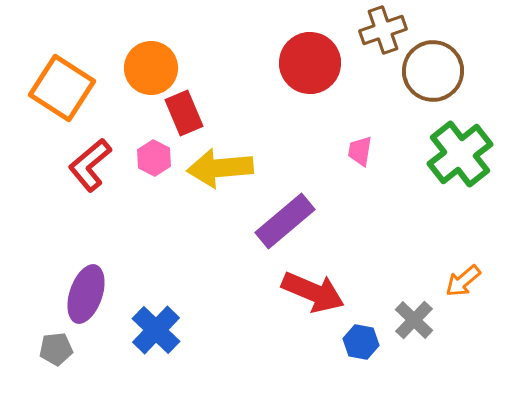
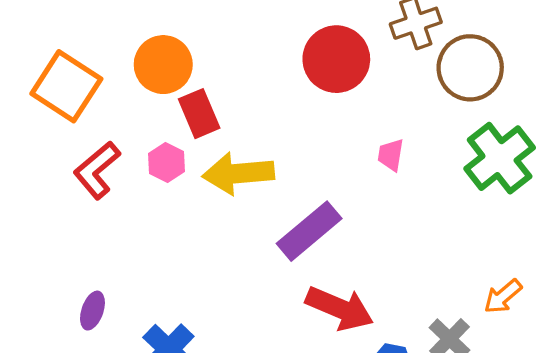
purple ellipse: (86, 294) -> (92, 311), size x0.6

